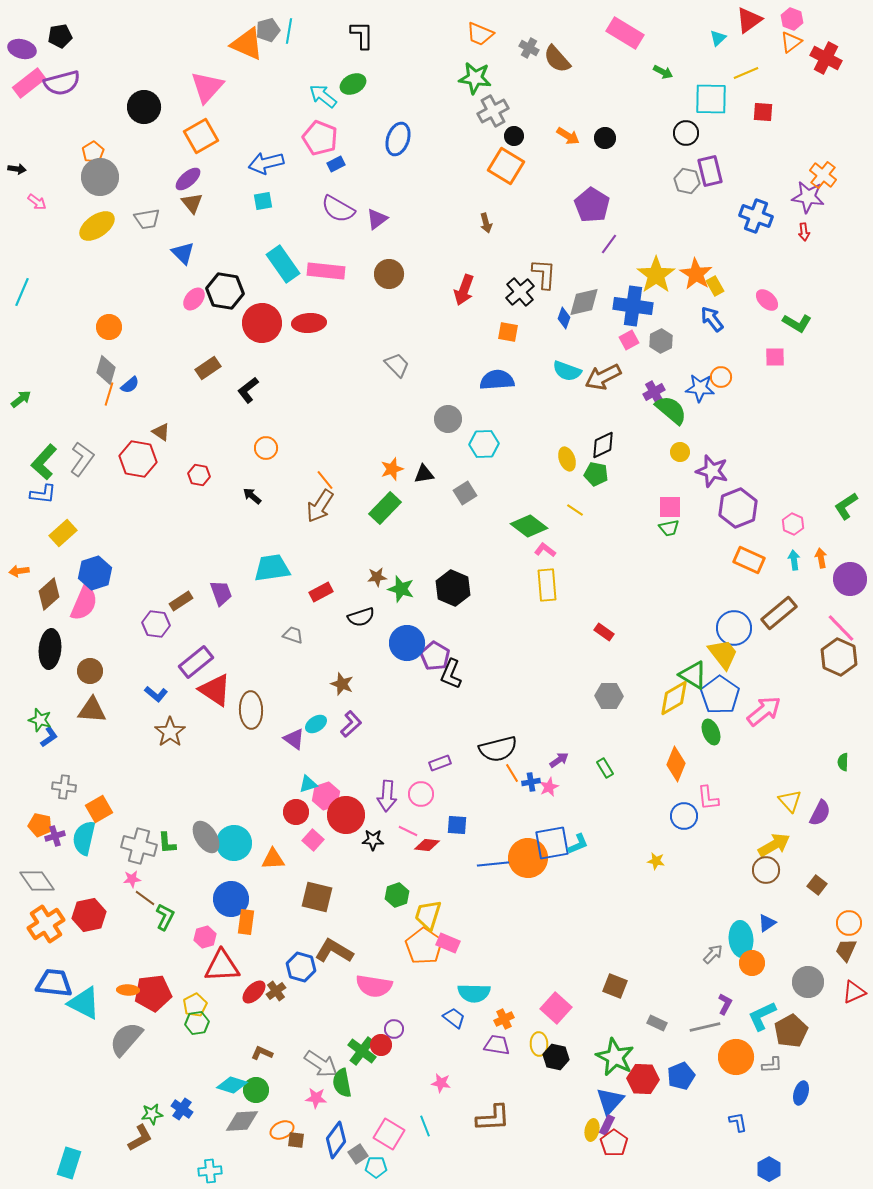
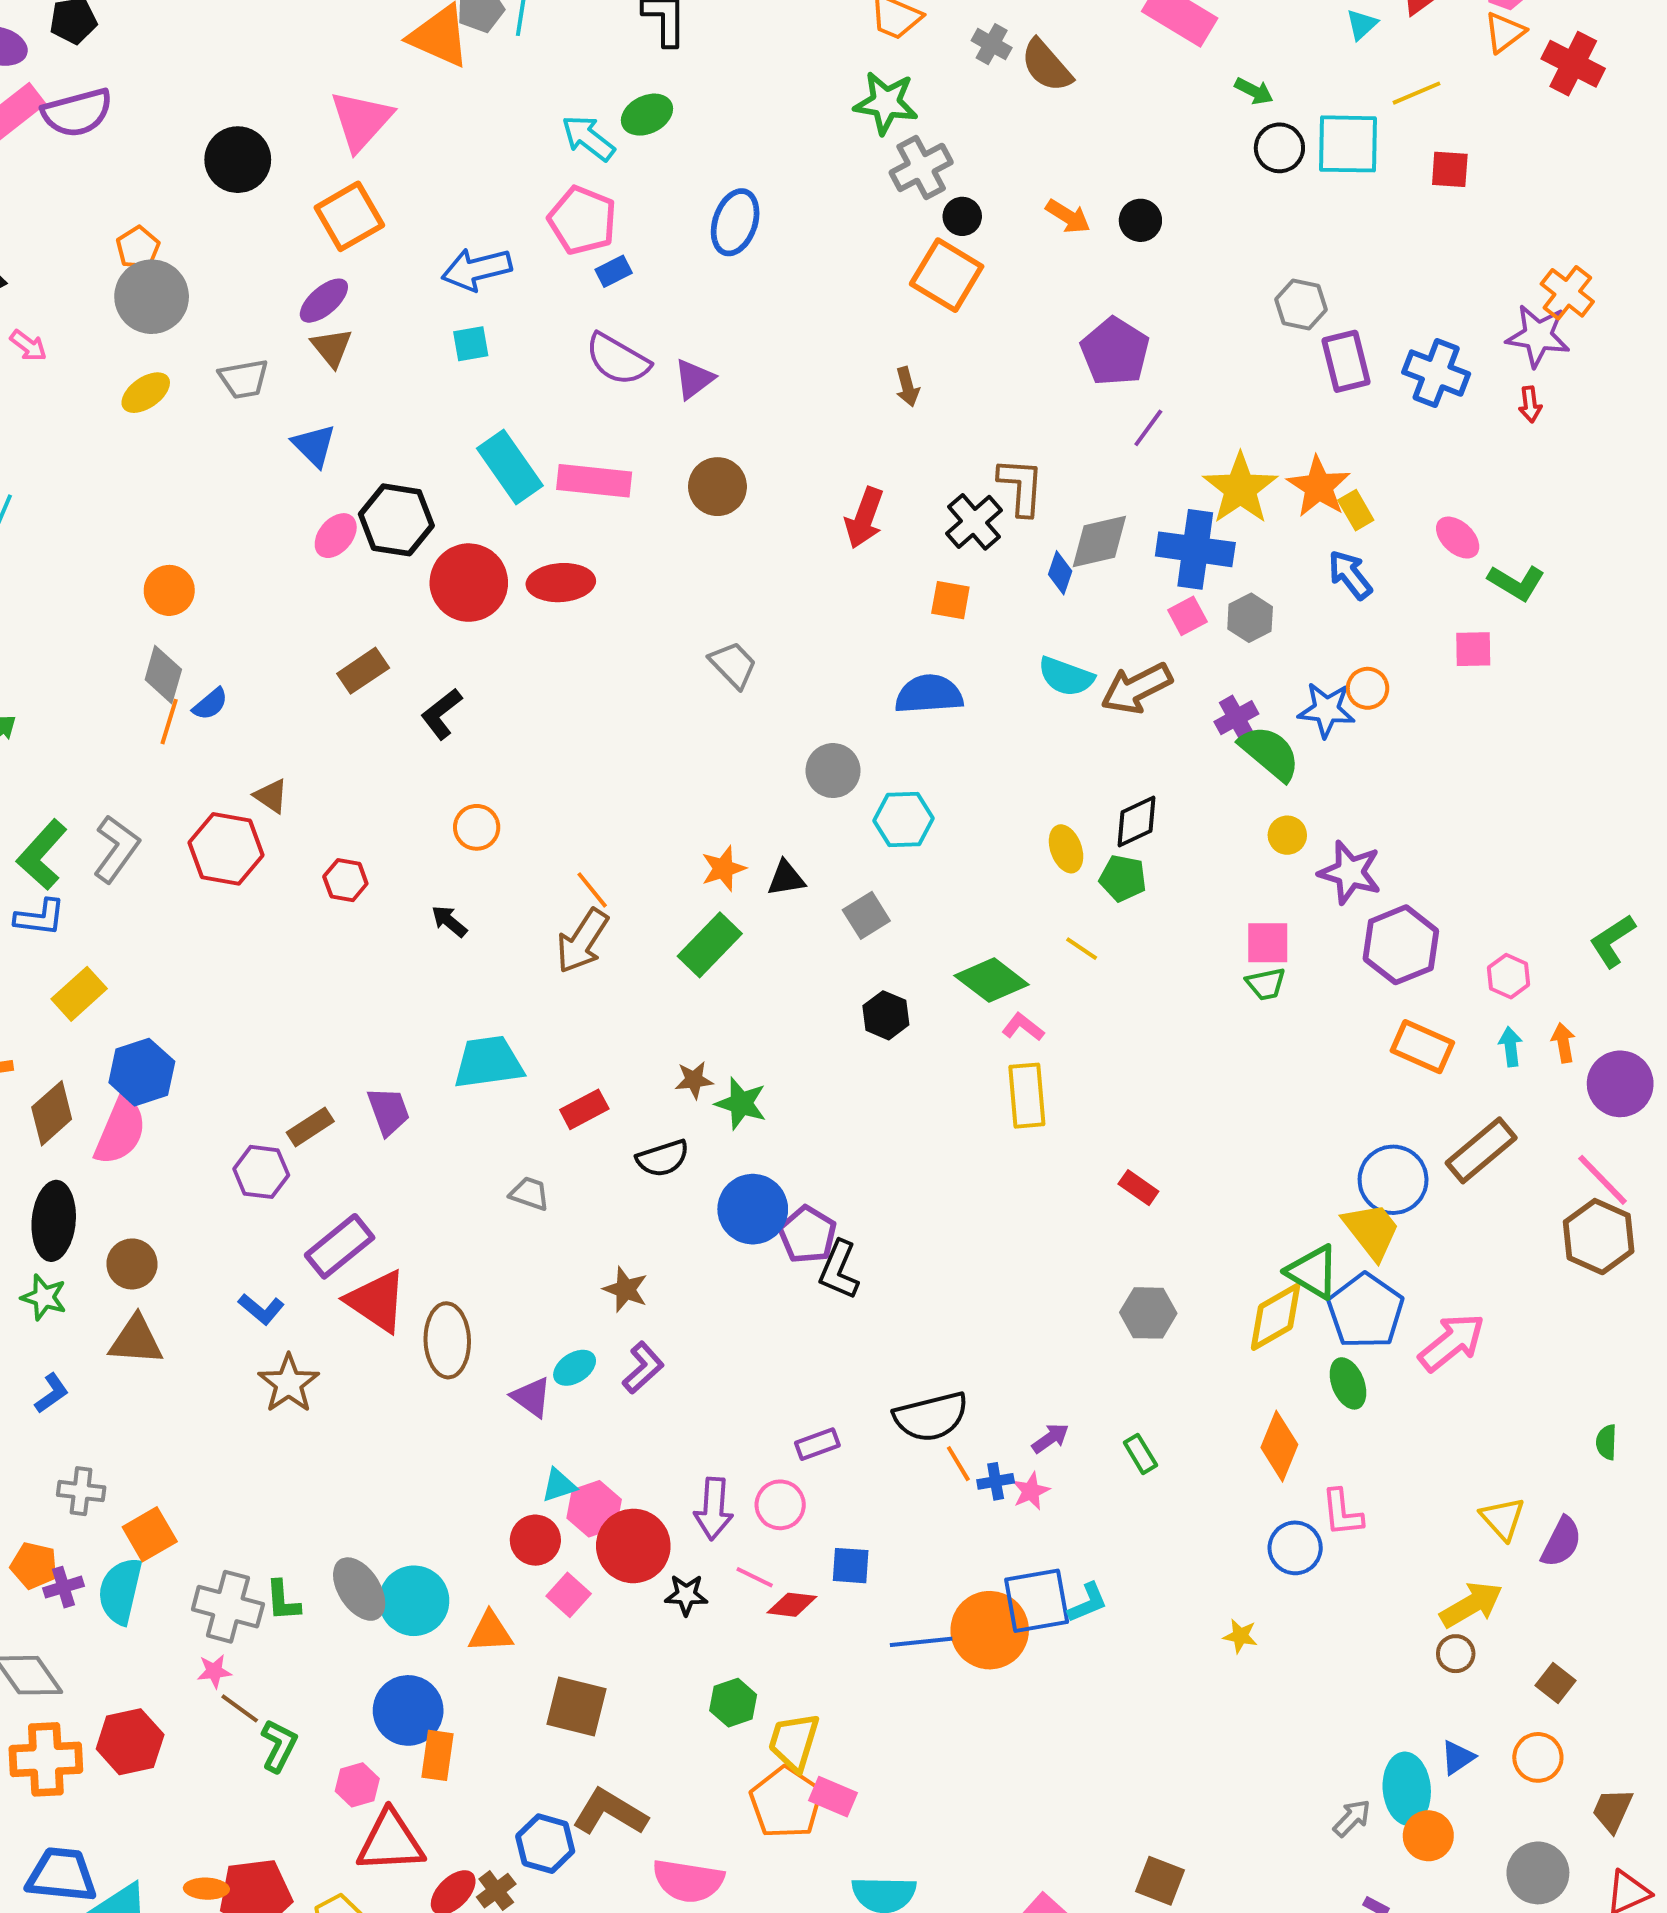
black circle: (686, 133) -> (1279, 148), moved
purple rectangle: (710, 171) -> (1346, 361), moved
yellow ellipse: (97, 226) -> (146, 393), size x0.7
black hexagon: (453, 588) -> (886, 1015), moved, size x0.7
green star: (40, 720) -> (44, 1297), moved
brown circle: (766, 870) -> (1456, 1654), size x0.7
orange circle: (849, 923) -> (1538, 1757), moved
orange cross: (46, 924) -> (46, 1759), turned 30

